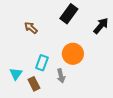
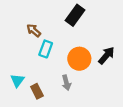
black arrow: (101, 26) -> (107, 55), moved
cyan rectangle: (42, 63) -> (46, 49), moved

